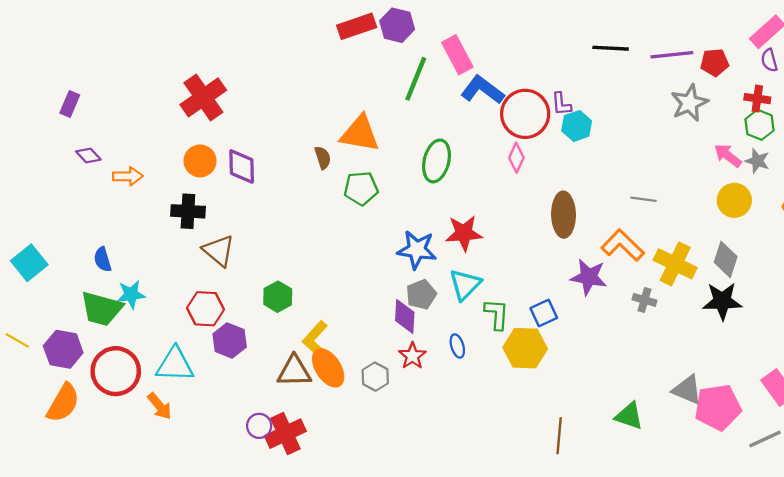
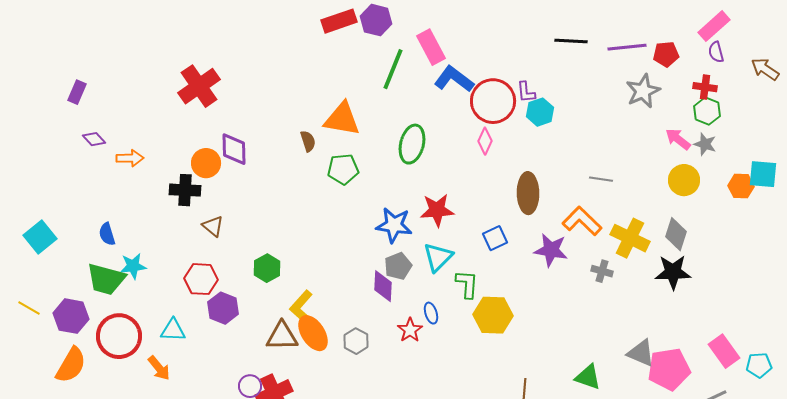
orange circle: (200, 161) -> (206, 163), moved
brown triangle: (219, 251) -> (213, 226), size x0.7
blue square: (544, 313) -> (495, 238), moved
red star: (412, 356) -> (410, 330), moved
cyan triangle: (175, 365) -> (173, 330), size x0.7

